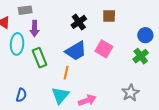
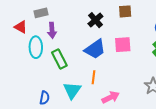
pink square: (104, 49) -> (123, 45), turned -30
orange line: (66, 73) -> (93, 77), moved
cyan triangle: (60, 95) -> (72, 90), moved

